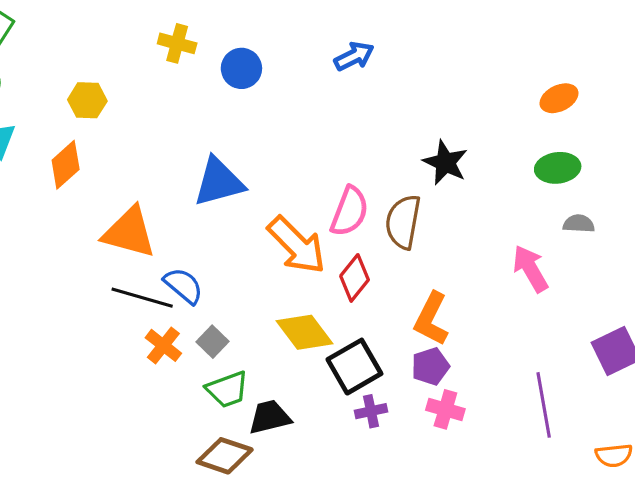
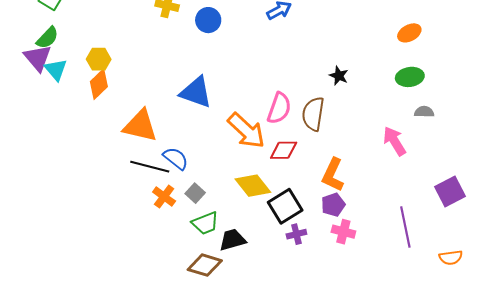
yellow hexagon: (87, 100) -> (99, 59), moved
black star: (445, 163) -> (339, 76), size x0.7
blue triangle: (219, 182) -> (196, 92), turned 36
red diamond: (355, 278) -> (284, 150), turned 52

